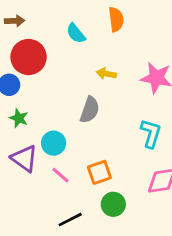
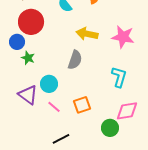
yellow arrow: (106, 74) -> (87, 34), size x1.5
green star: (19, 118) -> (28, 58), moved
green circle: (113, 204) -> (110, 128), moved

